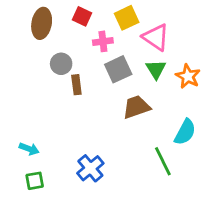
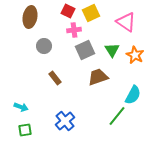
red square: (82, 16) -> (68, 11), moved
pink triangle: (156, 37) -> (126, 22), moved
brown rectangle: (76, 85) -> (55, 78), moved, turned -32
green line: (163, 161) -> (117, 116), turned 65

